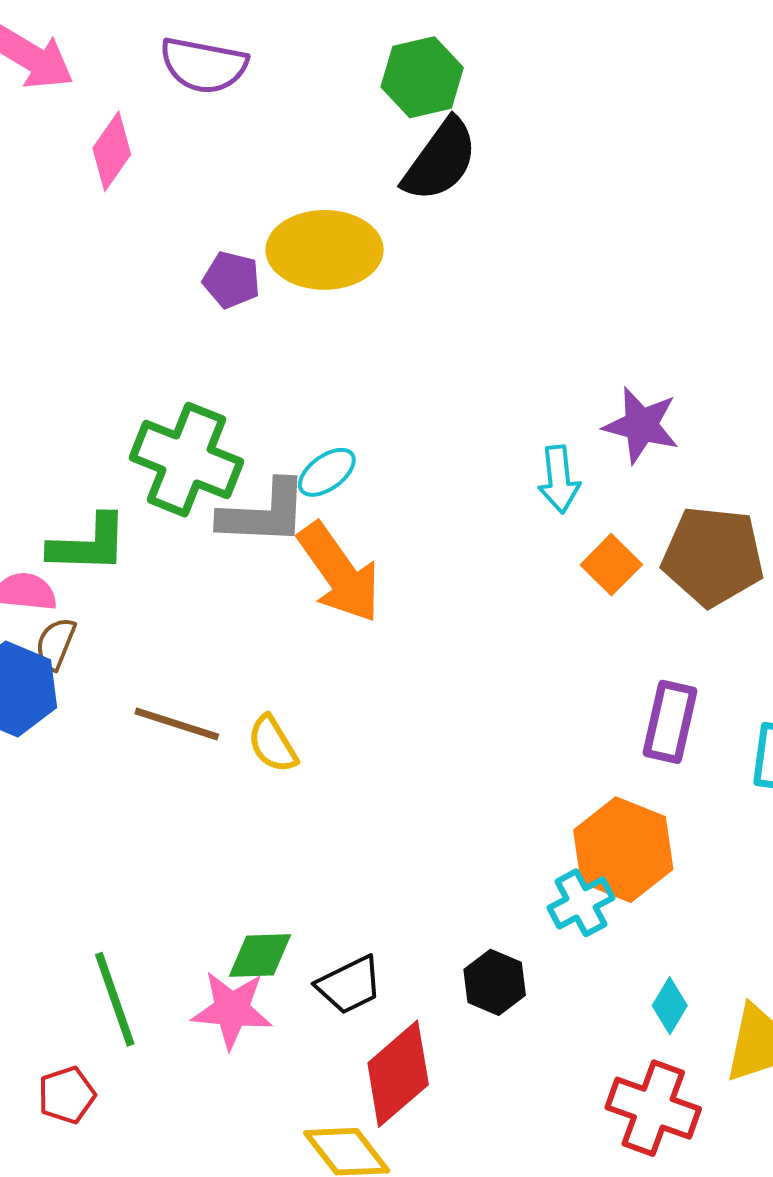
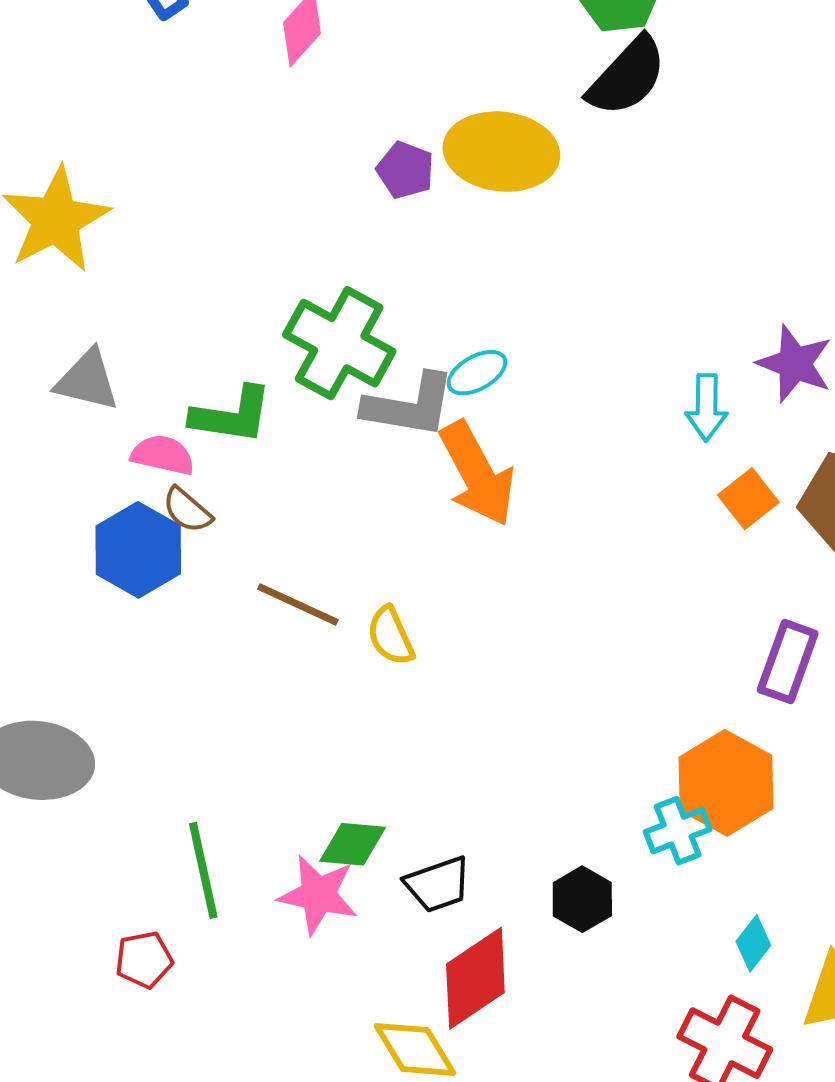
brown semicircle: (56, 644) -> (187, 510), turned -78

